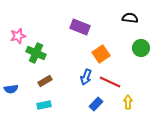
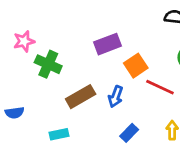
purple rectangle: (80, 27) -> (107, 44), moved, turned -42
brown rectangle: (45, 81) -> (81, 97), moved, size x1.5
red line: (110, 82) -> (160, 87), moved

